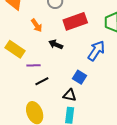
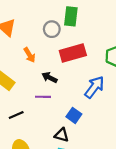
purple line: (33, 65) -> (43, 97), moved
black line: (42, 81) -> (16, 115), moved

